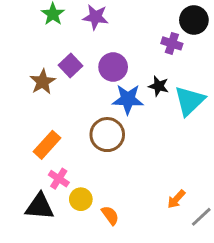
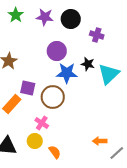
black circle: (194, 20) -> (71, 19), moved
purple square: (71, 66) -> (28, 88), moved, turned -35
pink cross: (59, 179) -> (42, 123), moved
orange arrow: (176, 199) -> (100, 141), turned 48

